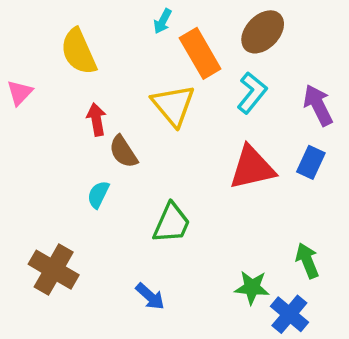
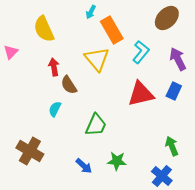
brown ellipse: (263, 32) -> (167, 18), moved
green star: (252, 287) -> (117, 161), moved

